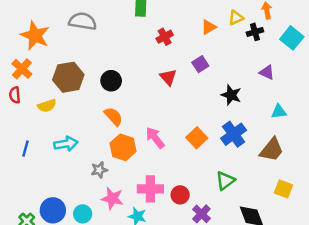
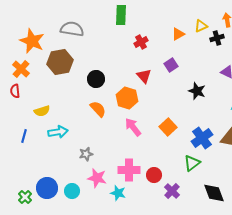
brown hexagon: (68, 77) -> (60, 62), moved
yellow semicircle: (47, 106) -> (42, 111), moved
blue cross: (234, 134) -> (202, 138), moved
orange hexagon: (123, 147) -> (127, 98), moved

